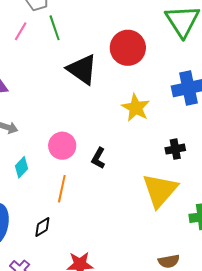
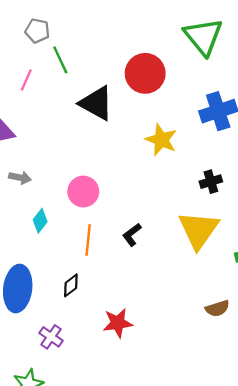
pink line: (21, 31) -> (26, 80), moved
black L-shape: (98, 158) -> (132, 235), moved, turned 30

